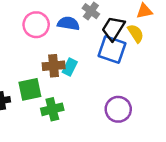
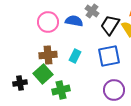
blue square: (112, 50) -> (109, 56), moved, turned -30
brown cross: (54, 66) -> (48, 55), moved
green square: (30, 89) -> (43, 74), turned -30

